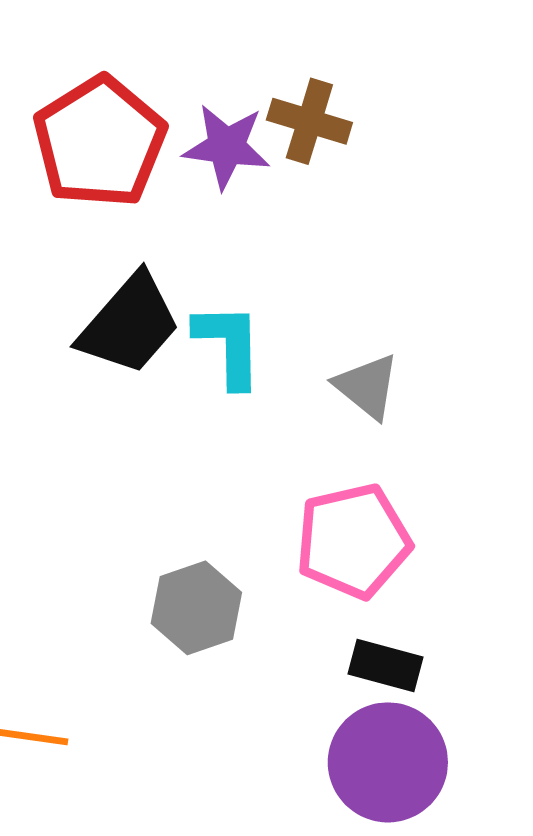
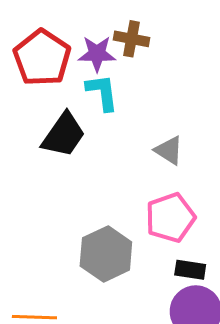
cyan L-shape: (229, 345) -> (102, 92), moved
gray hexagon: (196, 608) -> (106, 254), size x1.4

